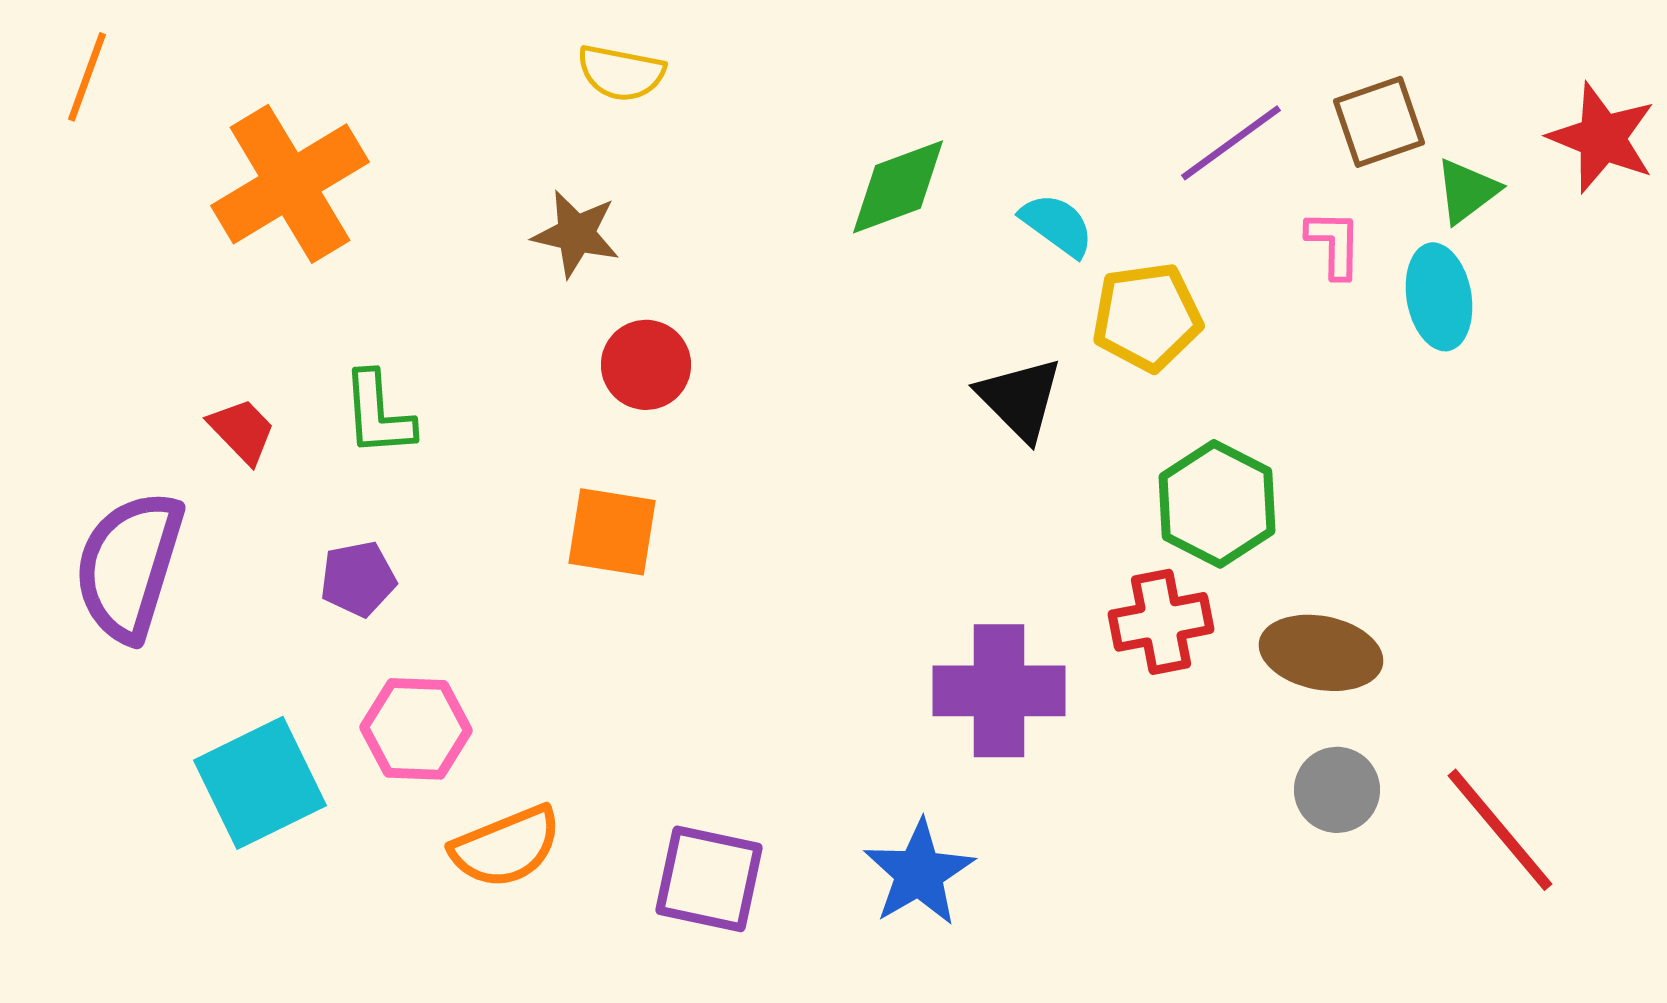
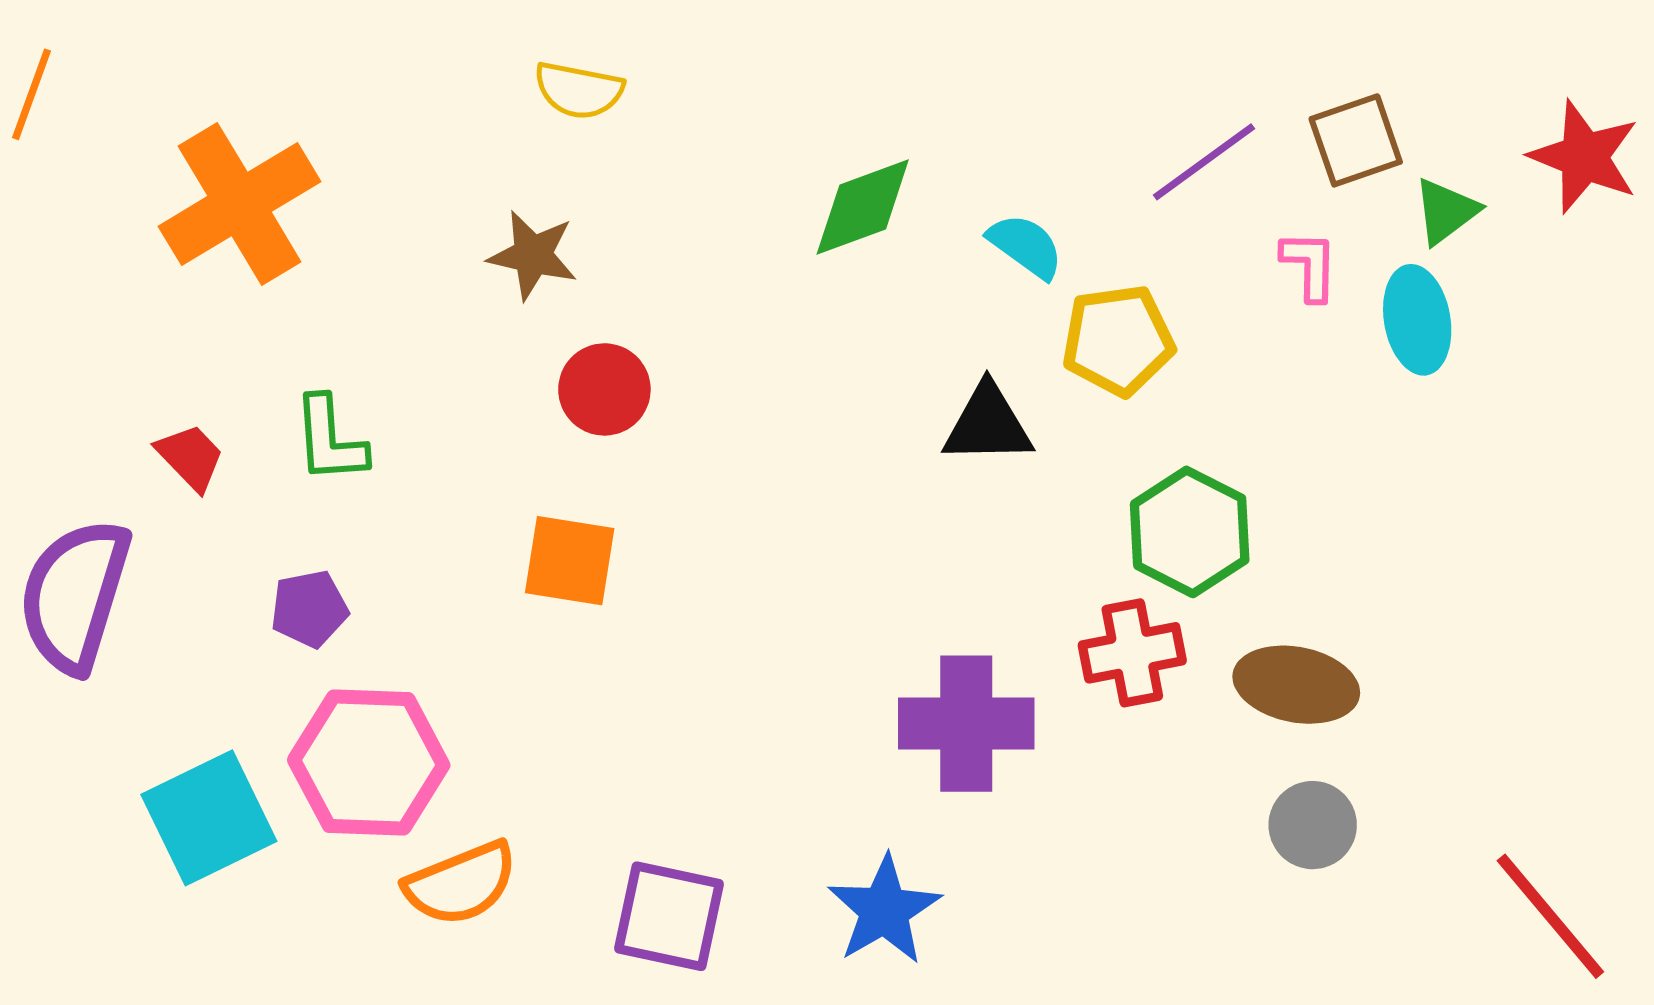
black triangle: (1020, 399) -> (988, 424), turned -46
pink hexagon: (416, 729) -> (369, 763), size x1.4
red line: (1500, 830) -> (1550, 916), moved

